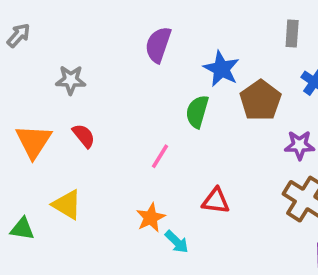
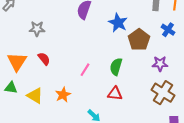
green semicircle: (197, 112) -> (116, 67), moved
orange star: (151, 218) -> (63, 95), moved
green triangle: (22, 229) -> (11, 88), moved

